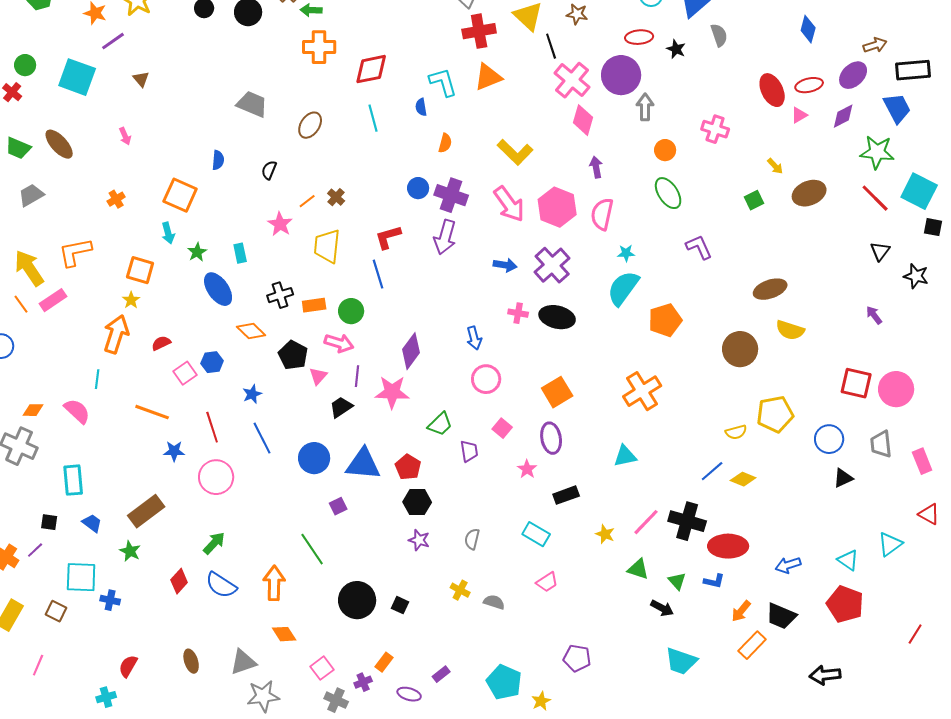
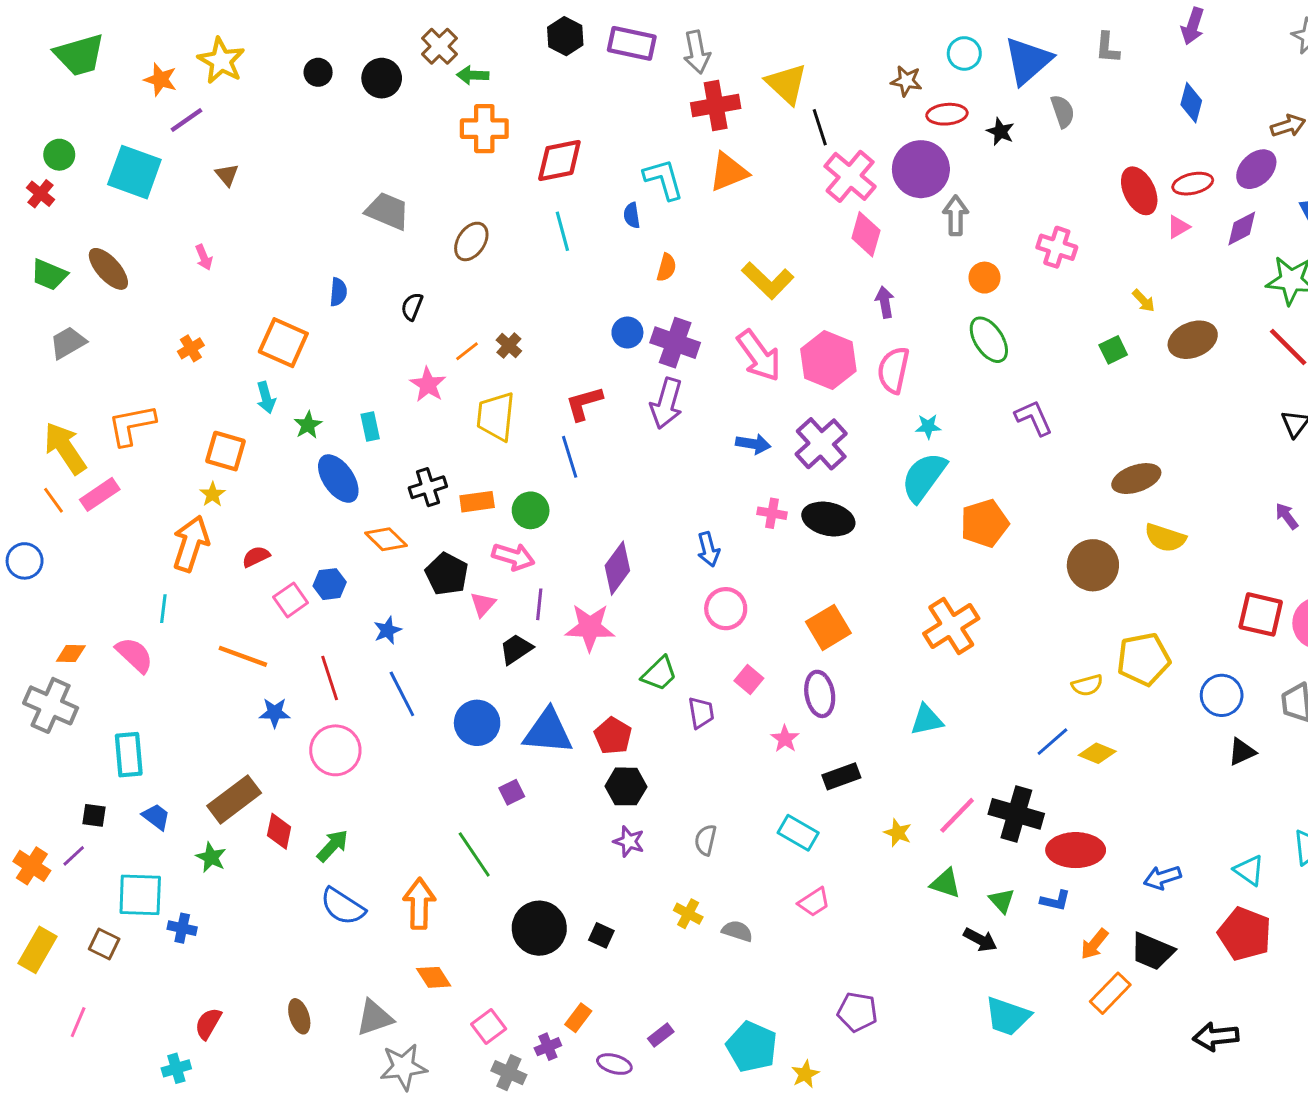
brown star: (577, 14) -> (906, 81), moved
red diamond: (179, 581) -> (279, 831), moved, turned -30

